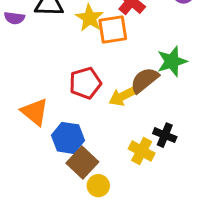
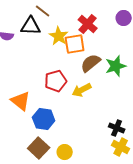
brown semicircle: (145, 80) -> (91, 63), moved
black cross: (165, 135) -> (117, 128), moved
yellow cross: (142, 151) -> (121, 147), moved
brown square: (82, 163) -> (39, 148), moved

